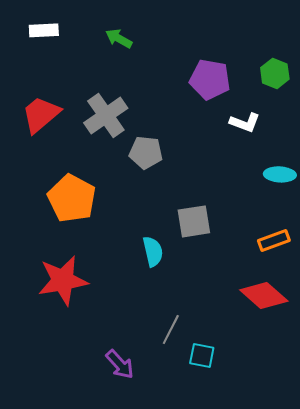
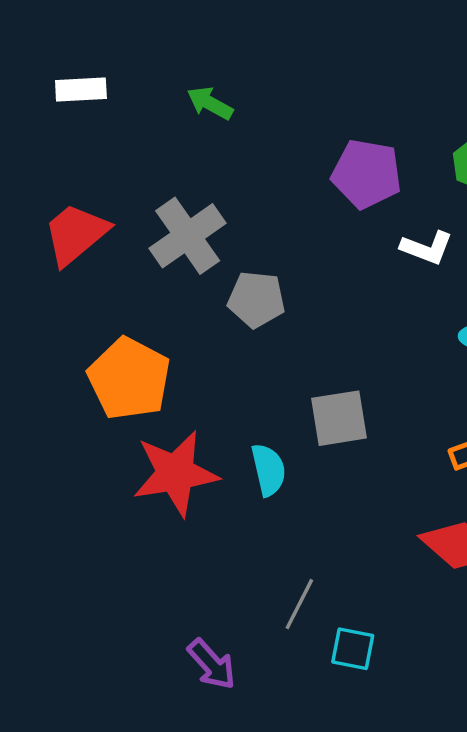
red star: (63, 280) -> (176, 473), moved

